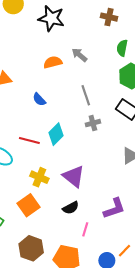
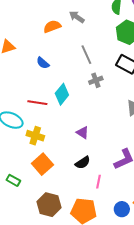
purple triangle: (74, 176) -> (83, 133), size x0.6
yellow cross: (39, 177) -> (35, 136), moved

